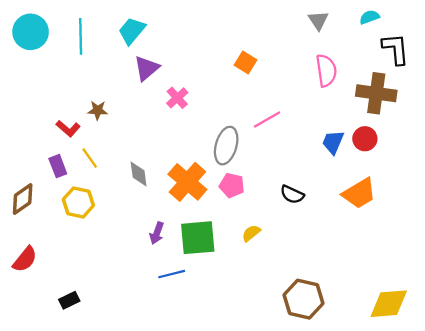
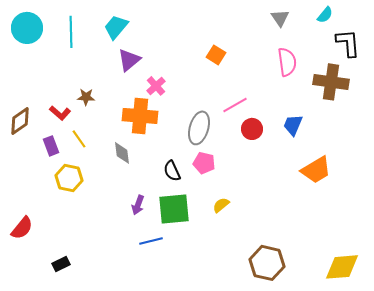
cyan semicircle: (369, 17) -> (325, 15), turned 150
red circle: (365, 139) -> (252, 129), moved
orange cross: (187, 182) -> (140, 116), moved, turned -36
black semicircle: (292, 194) -> (172, 171), moved, turned 40
brown diamond: (23, 199) -> (20, 121), moved

